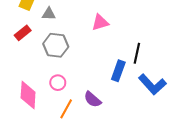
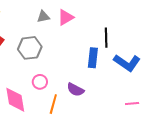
gray triangle: (49, 14) -> (43, 17), moved

